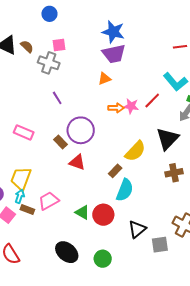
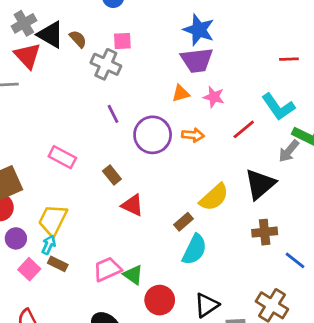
pink star: (131, 106) -> (214, 97), moved
purple circle: (81, 130) -> (153, 135), moved
pink trapezoid: (49, 201) -> (107, 269), moved
red circle: (103, 215) -> (160, 300), moved

